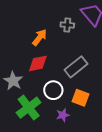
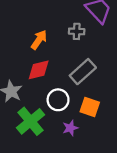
gray cross: (67, 25) -> (77, 31), moved

